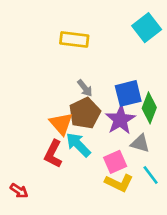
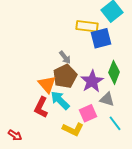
yellow rectangle: (74, 39) -> (87, 26), moved
blue square: (128, 93) -> (101, 38), moved
yellow L-shape: (119, 183) -> (73, 129), moved

